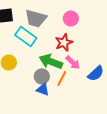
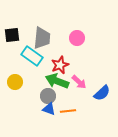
gray trapezoid: (36, 18) -> (42, 38), turned -100
red star: (64, 42) -> (60, 65), moved
orange line: (62, 78) -> (68, 111), moved, turned 56

